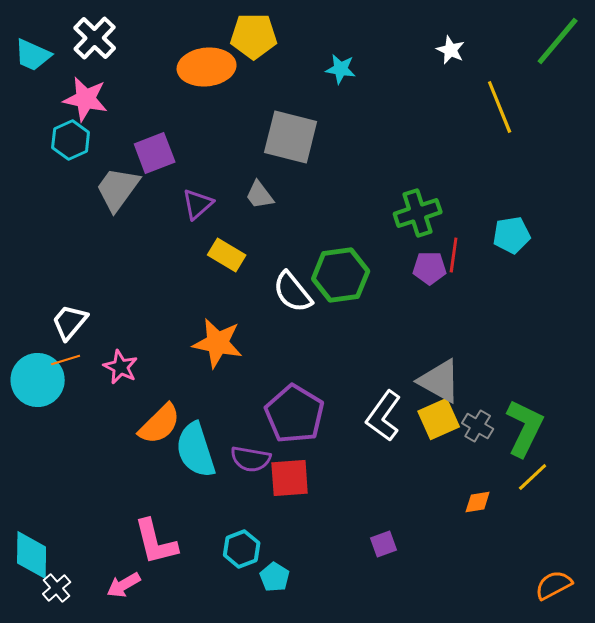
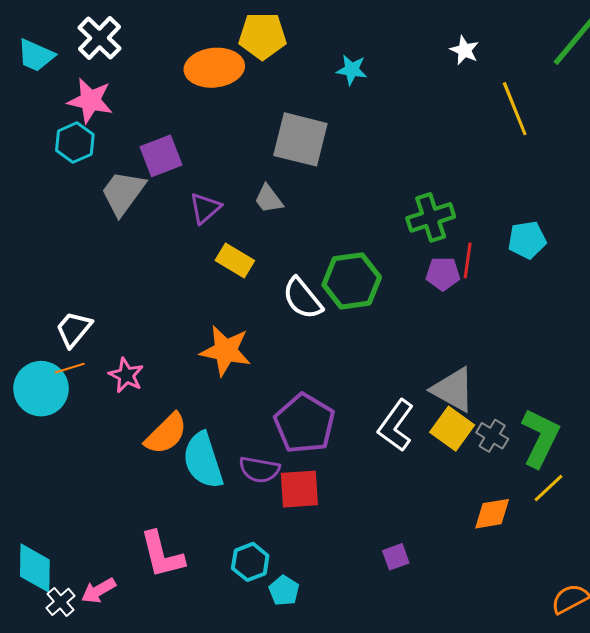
yellow square: (439, 419) -> (452, 429), turned -30
orange diamond: (478, 502) -> (492, 514), size x1.4
pink arrow: (124, 585) -> (98, 591), moved

